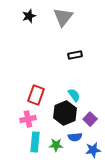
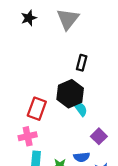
black rectangle: (75, 55) -> (82, 63), turned -64
black hexagon: (65, 113) -> (70, 94), moved

